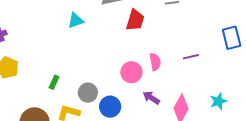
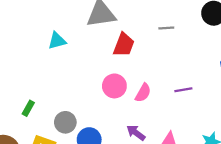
pink semicircle: (155, 62) -> (143, 93), turned 36
pink circle: (131, 72) -> (114, 86), moved

